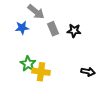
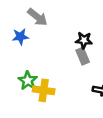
gray rectangle: (53, 29) -> (83, 56), moved

